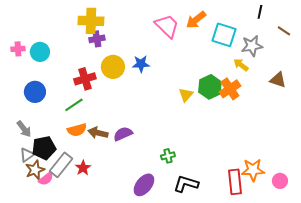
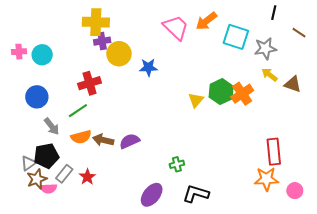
yellow arrow: (241, 65) -> (270, 75), moved
yellow circle: (113, 67) -> (119, 54), moved
gray arrow: (24, 129) -> (52, 126), moved
gray rectangle: (61, 165) -> (64, 174), size x0.7
pink semicircle: (46, 179) -> (48, 188), turned 35
red rectangle: (235, 182) -> (274, 152), moved

